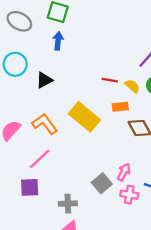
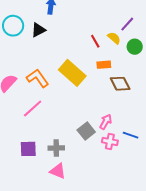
black triangle: (44, 80) -> (38, 30), moved
red line: (110, 80) -> (95, 41), turned 48
yellow semicircle: (132, 86) -> (114, 38), moved
purple square: (30, 187) -> (28, 149), moved

